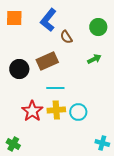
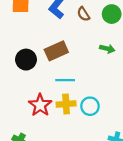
brown semicircle: (66, 37) -> (83, 14), moved
green arrow: (94, 59) -> (107, 49), turned 40

